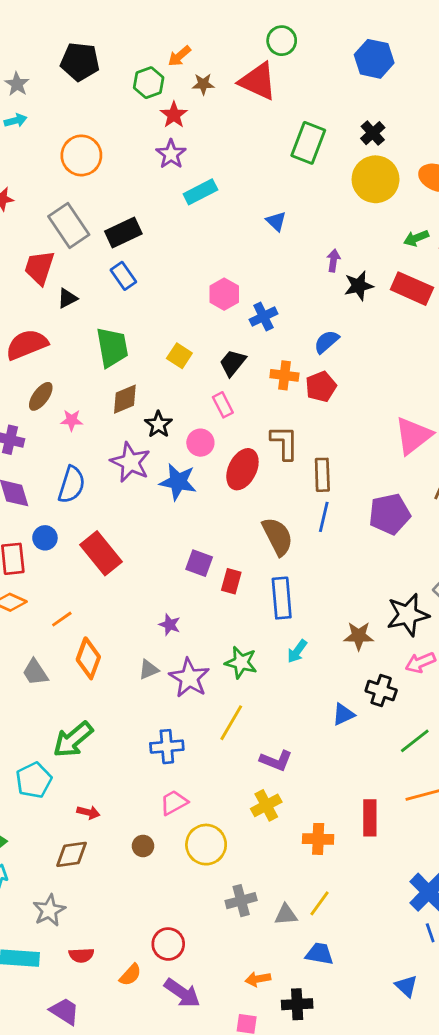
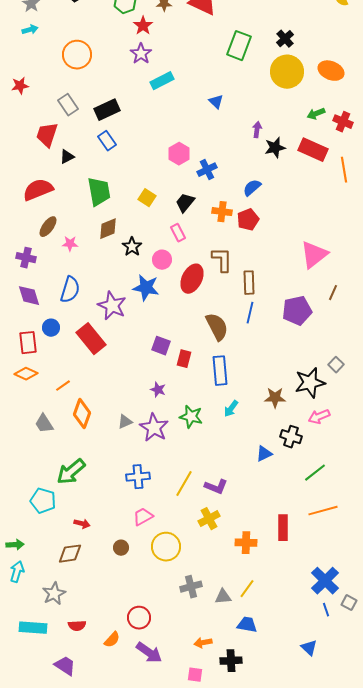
gray rectangle: (69, 226) -> (68, 105), size x0.7
purple star: (130, 462) -> (112, 306), moved
purple star: (170, 625) -> (158, 390), moved
yellow line: (231, 723) -> (184, 484), moved
cyan pentagon: (34, 780) -> (43, 501), turned -30

